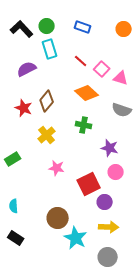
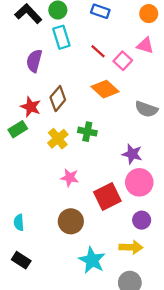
purple semicircle: (27, 69) -> (34, 61), turned -48
pink triangle: (121, 78) -> (145, 45), moved
green cross: (84, 125) -> (87, 132), moved
green rectangle: (13, 159) -> (18, 129), moved
pink circle: (116, 172) -> (139, 182), size x1.5
purple circle: (105, 202) -> (142, 220), moved
brown circle: (58, 218) -> (71, 221), moved

